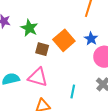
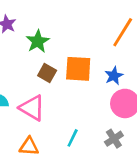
orange square: (64, 40) -> (78, 69), turned 30

